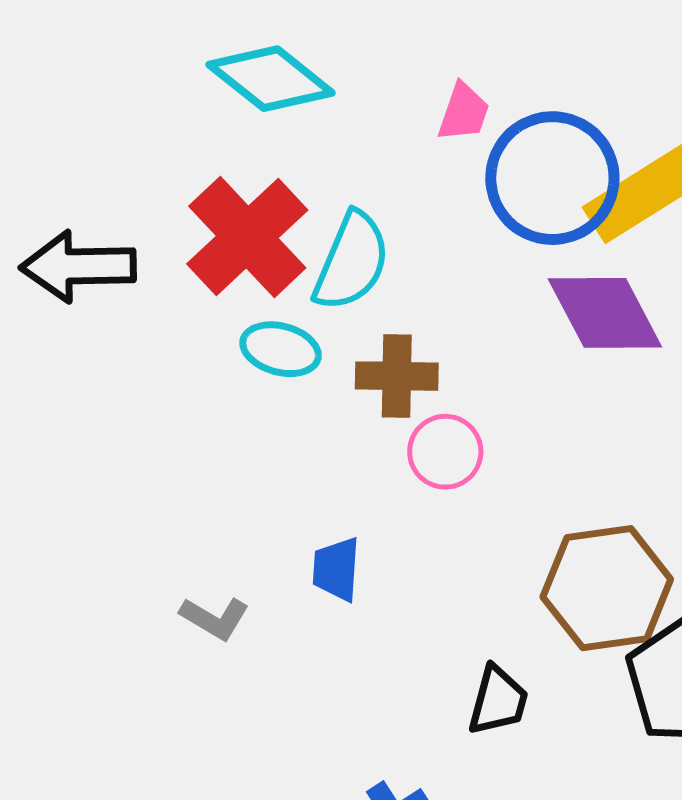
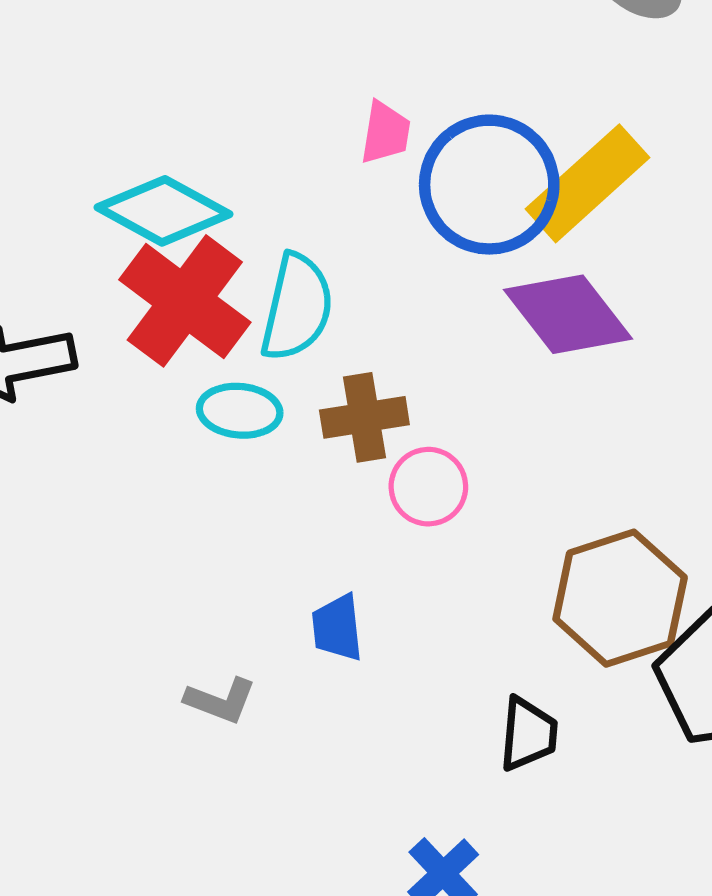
cyan diamond: (271, 79) -> (164, 211), moved

